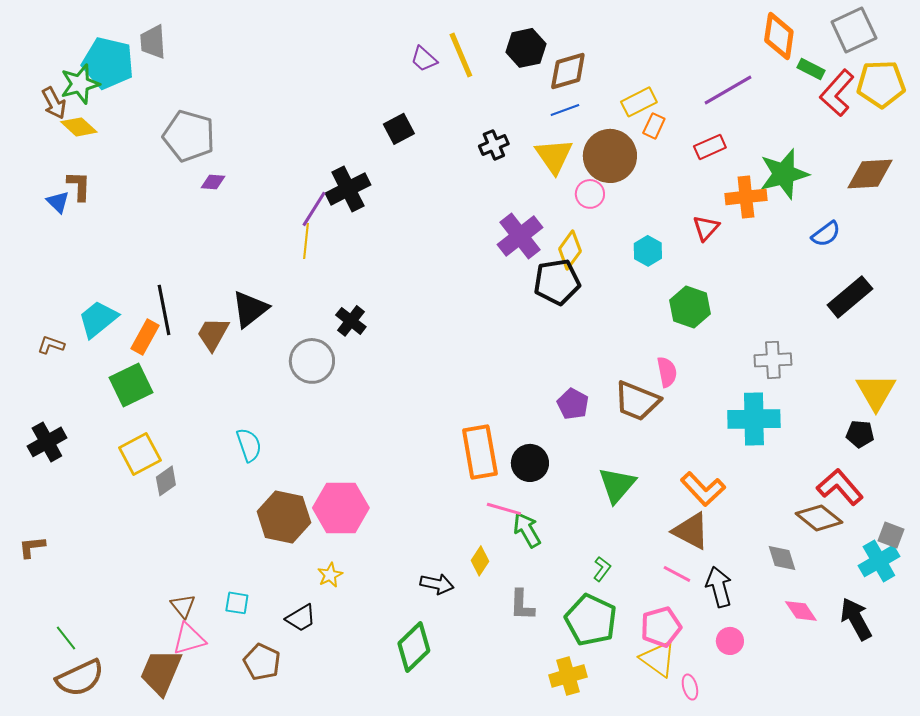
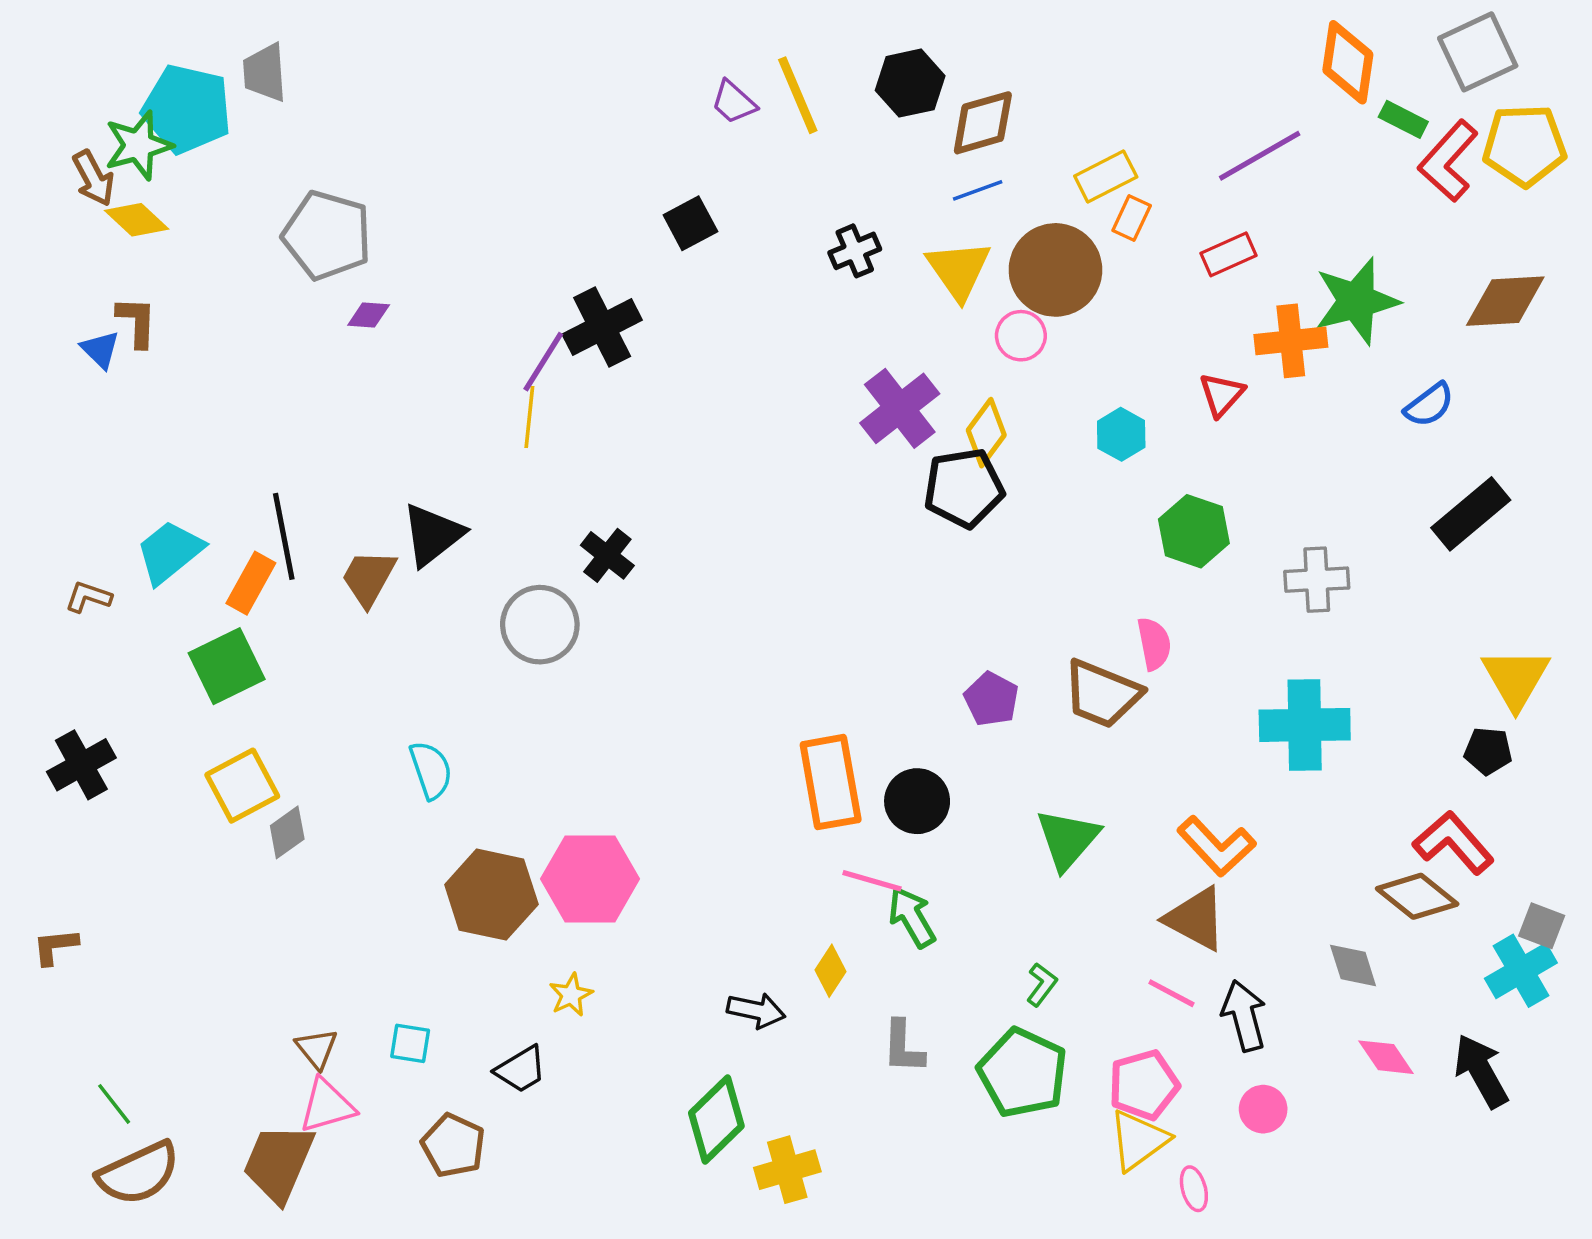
gray cross: (773, 360) -> (1317, 580), moved
yellow triangle: (658, 659) -> (1139, 1140), turned 48
yellow cross: (568, 676) -> (787, 1170), moved

